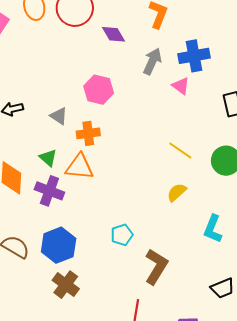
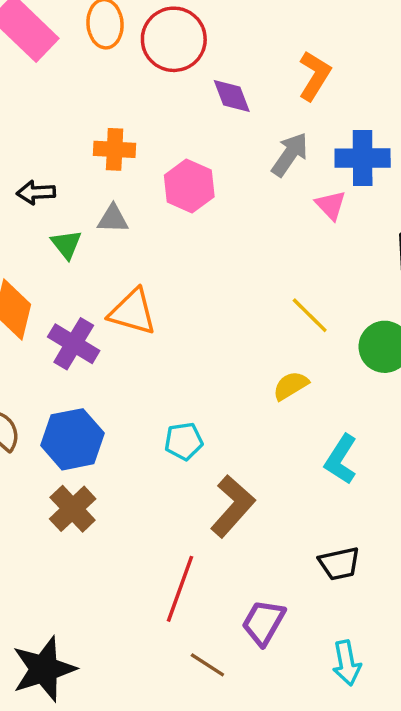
gray triangle: (59, 116) -> (113, 219), turned -42
orange cross: (88, 133) -> (115, 149), moved
green triangle: (48, 158) -> (66, 244), moved

